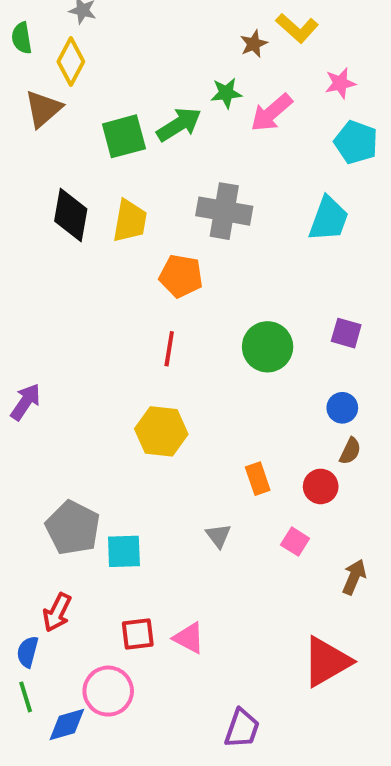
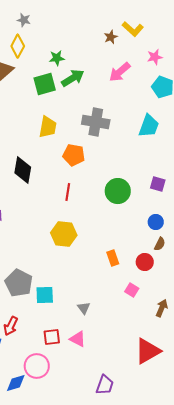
green star: (226, 93) -> (57, 58), moved
black diamond: (71, 215) -> (23, 170), moved
gray triangle: (218, 536) -> (84, 308), moved

